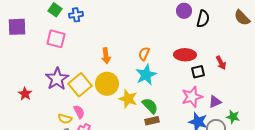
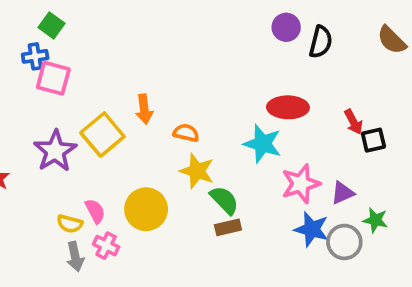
blue cross: (76, 15) -> (35, 56), moved
orange semicircle: (144, 54) -> (186, 133), moved, turned 80
black square: (198, 72) -> (373, 140), moved
cyan star: (146, 75) -> (263, 144), moved, turned -30
yellow circle: (107, 84) -> (146, 209), moved
yellow square: (80, 85) -> (102, 135), moved
yellow star: (128, 99) -> (197, 171), moved

